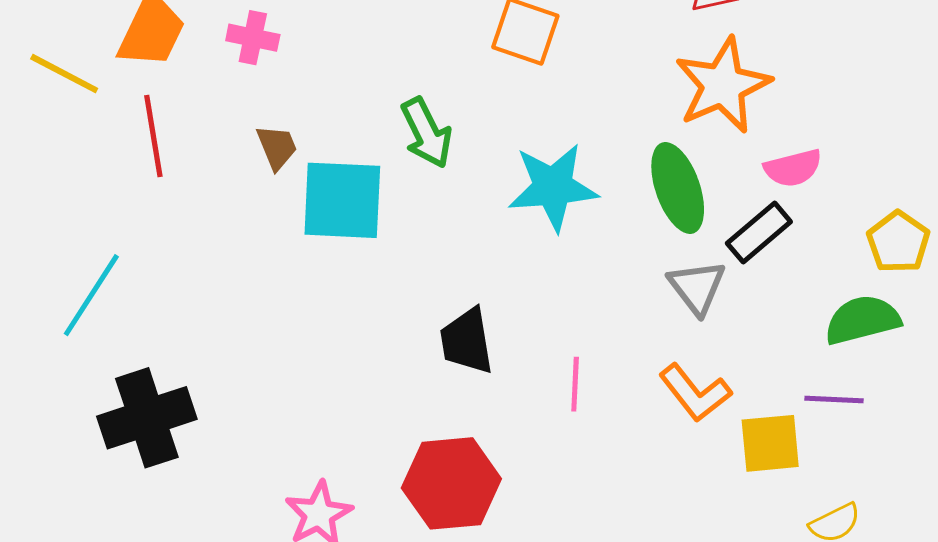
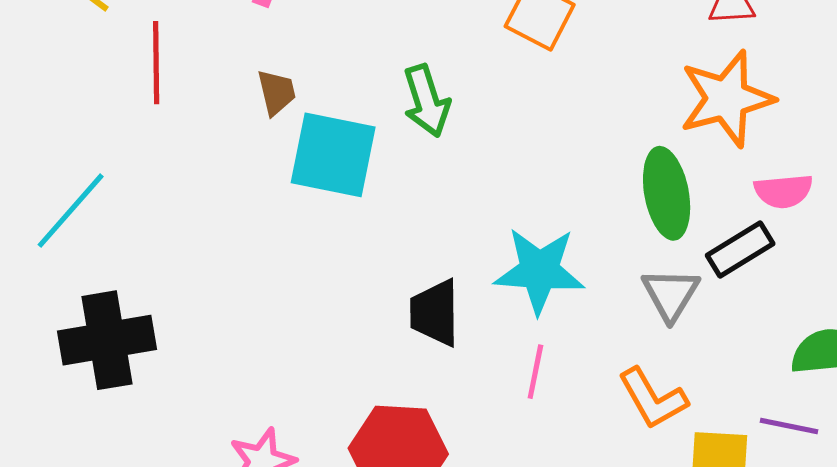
cyan star: (553, 187) -> (539, 271), moved

